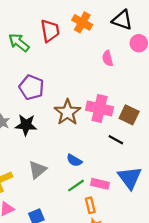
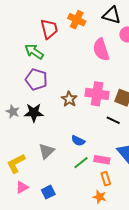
green arrow: (19, 43) -> (34, 52), moved
pink semicircle: (108, 58) -> (101, 50), size x1.6
brown star: (67, 112) -> (69, 99), size x0.7
orange rectangle: (90, 205) -> (106, 179), moved

